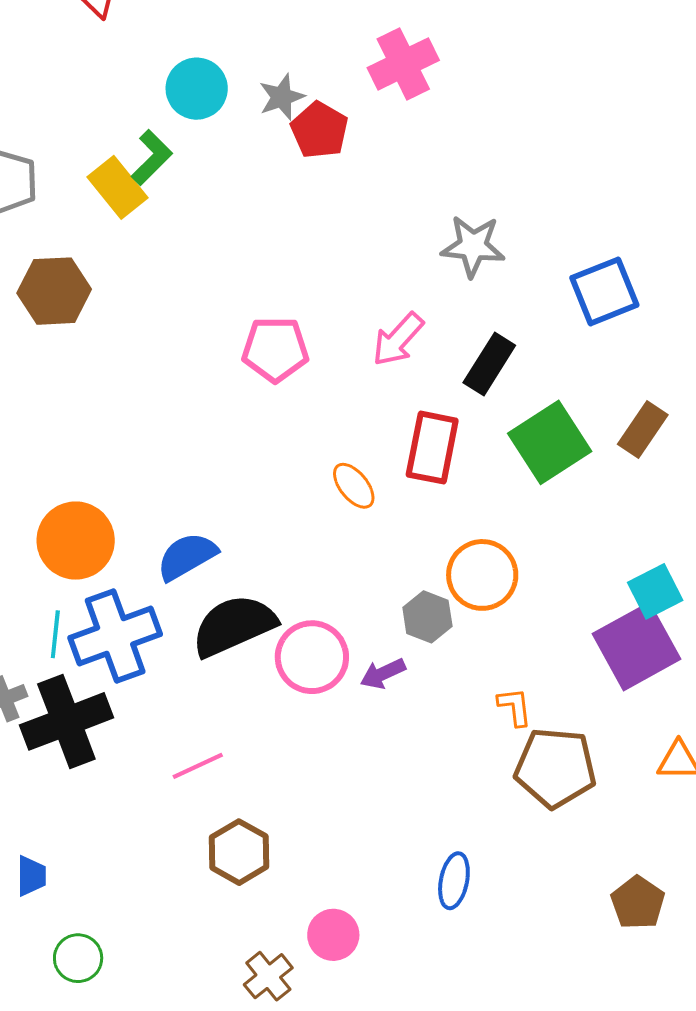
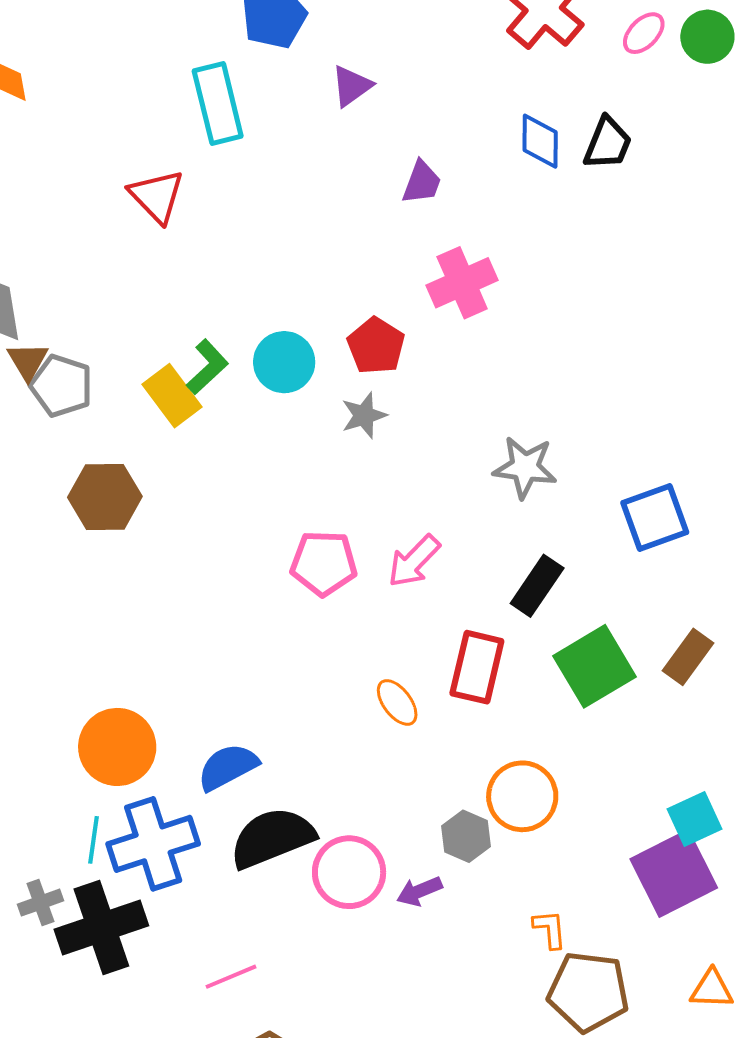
cyan circle: (197, 89) -> (284, 362), moved
gray star: (282, 97) -> (364, 415), moved
pink arrow: (398, 339) -> (414, 561), moved

